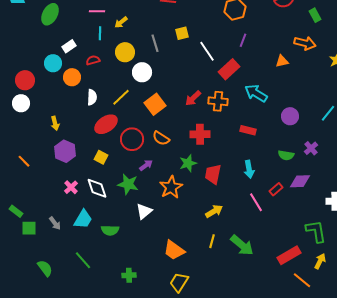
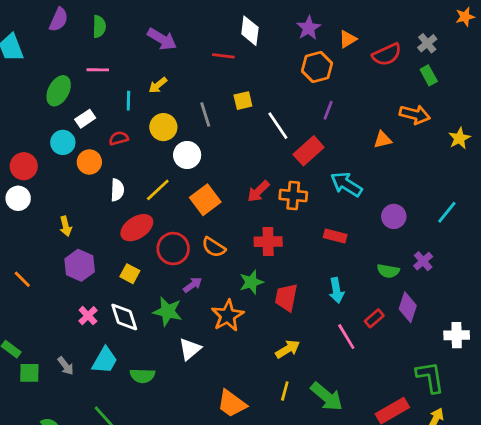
pink line: (97, 11) -> (98, 70), moved
green ellipse: (50, 14) -> (59, 91), moved
purple diamond: (300, 181) -> (408, 307), turned -70

